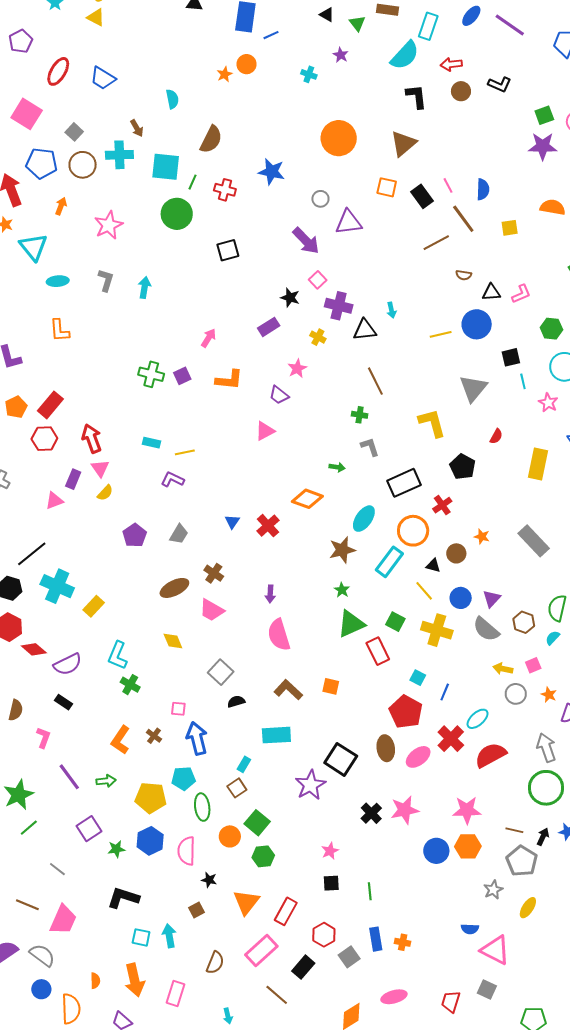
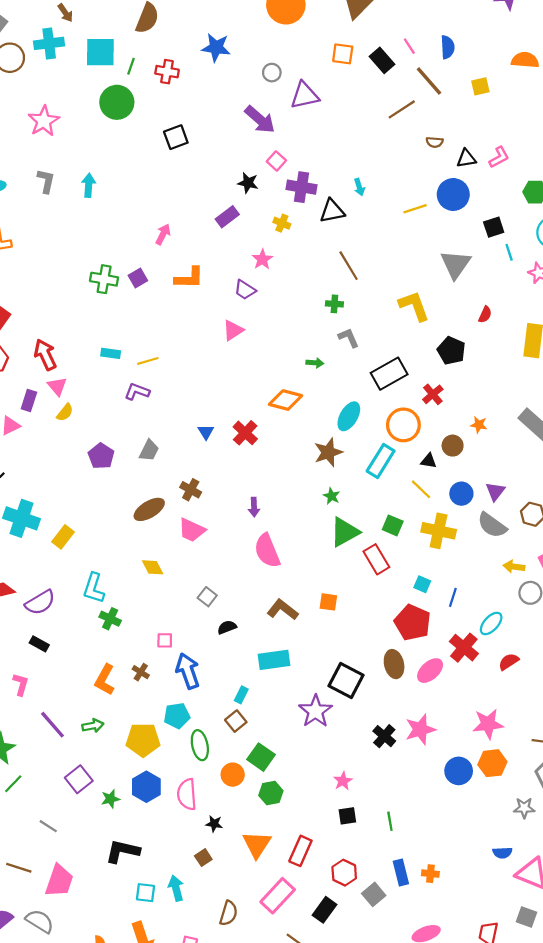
gray square: (221, 672) -> (207, 597), size x0.7
red semicircle: (491, 755) -> (509, 662), size x0.6
gray star: (493, 890) -> (524, 808), turned 30

